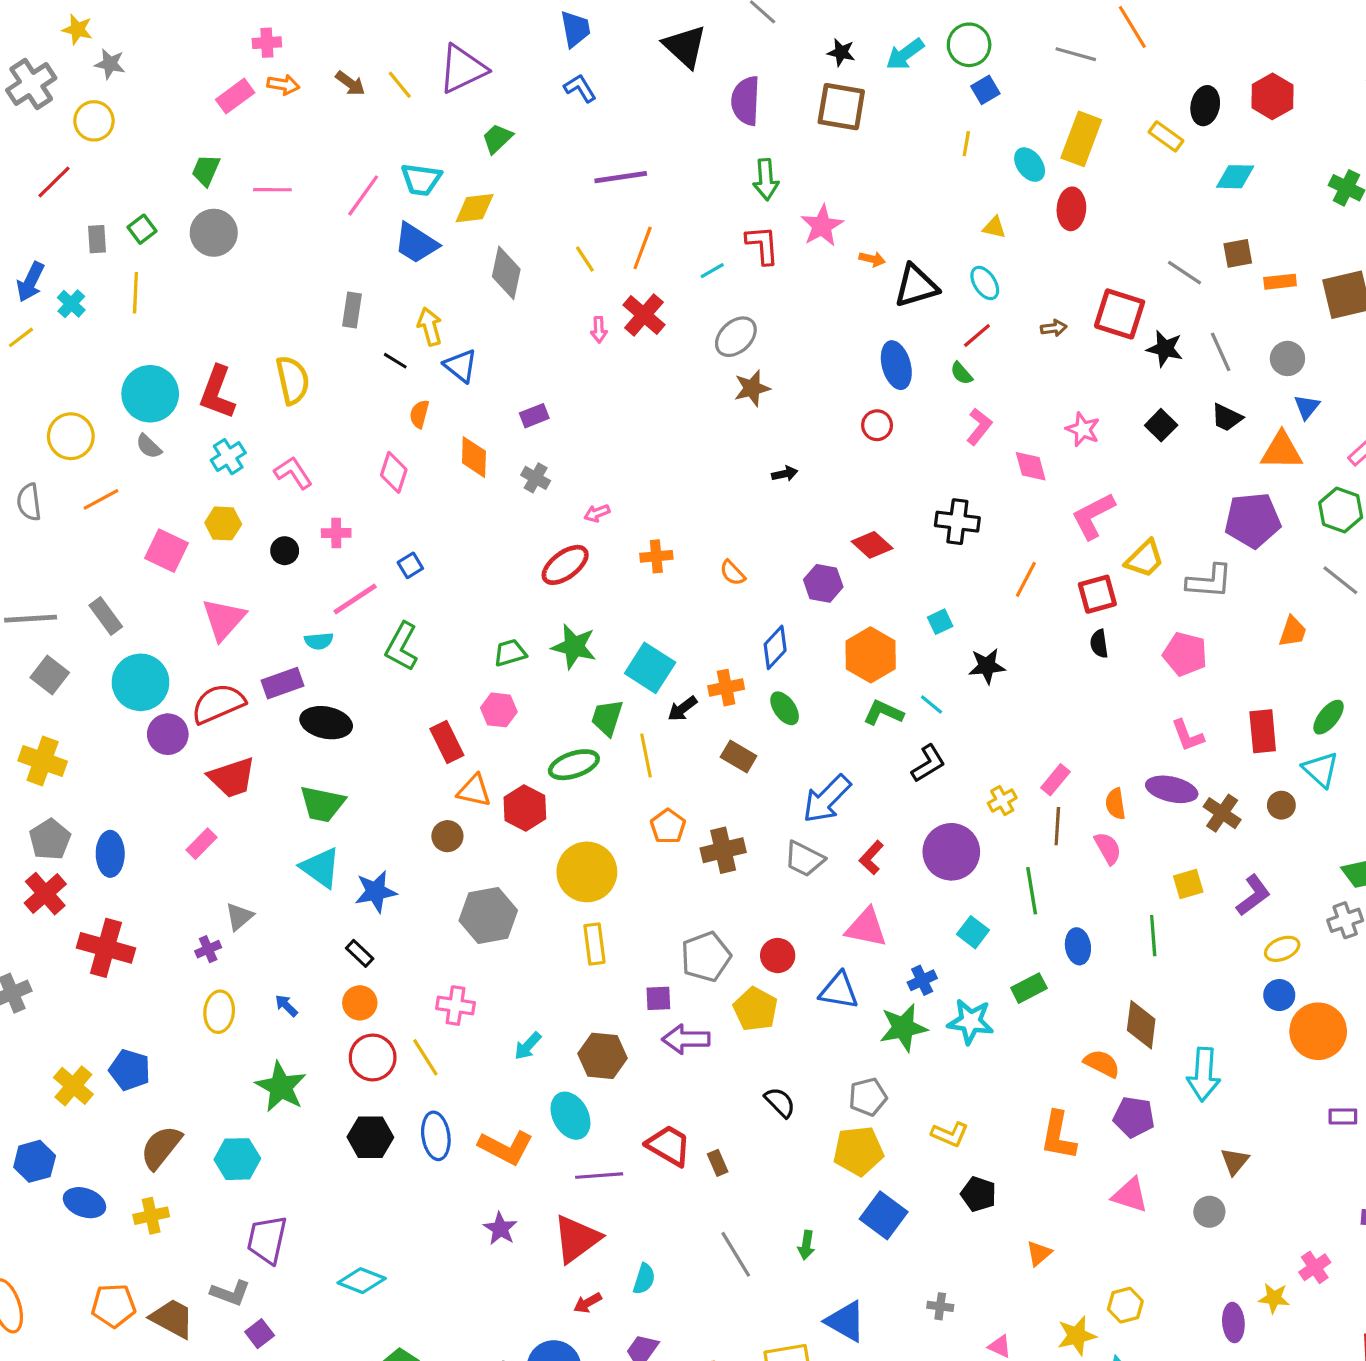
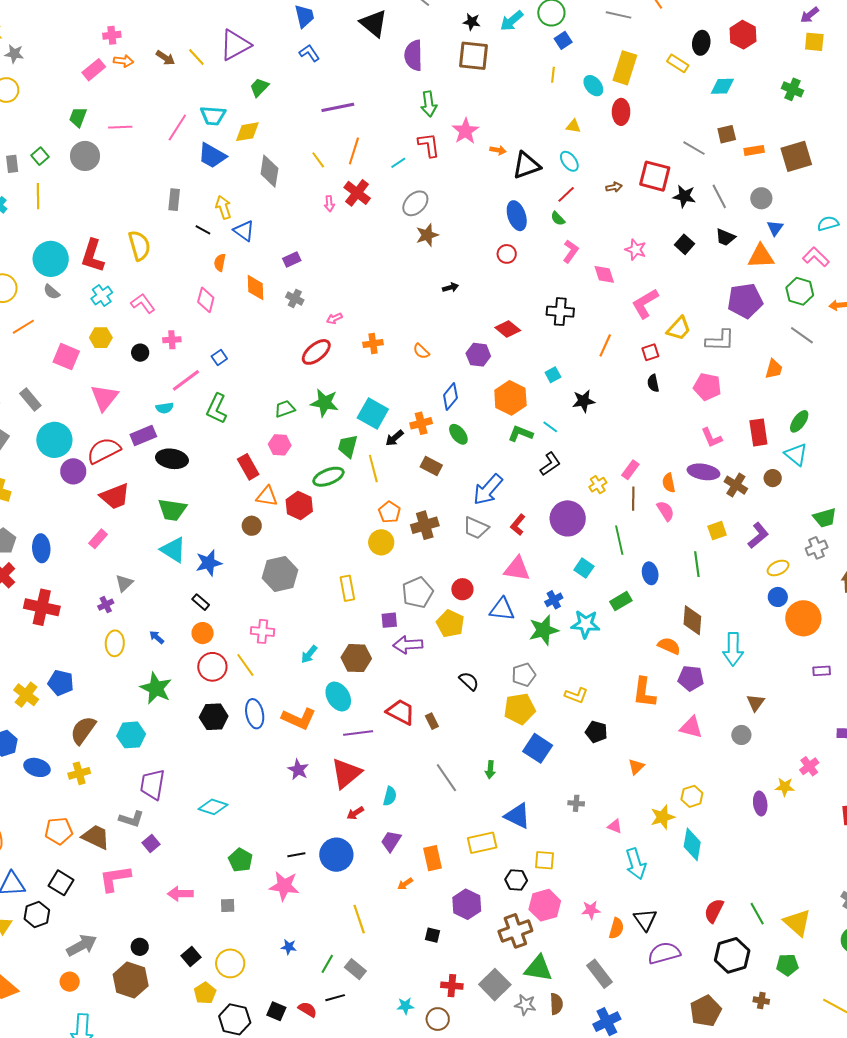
red square: (1097, 594) -> (650, 352), size x0.7
yellow circle: (587, 872) -> (381, 542), moved, size x0.7

